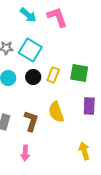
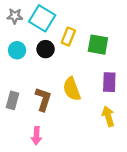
yellow rectangle: (53, 75) -> (68, 37), moved
yellow arrow: (84, 151) -> (108, 116), moved

